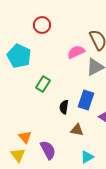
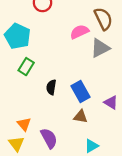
green rectangle: (43, 84) -> (26, 67), moved
blue rectangle: (86, 100) -> (81, 92), moved, turned -48
black semicircle: (64, 107) -> (51, 87), moved

